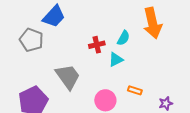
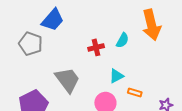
cyan triangle: (116, 60) -> (116, 76), moved

